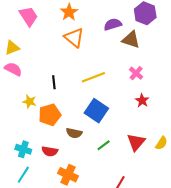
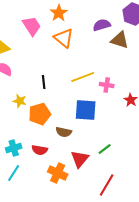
pink trapezoid: (28, 16) -> (32, 26), moved
pink cross: (136, 73) -> (107, 85), moved, turned -32
blue square: (96, 111) -> (86, 110), turned -30
red triangle: (136, 142) -> (80, 159), moved
green line: (104, 145) -> (105, 149), moved
cyan cross: (23, 149) -> (14, 148), turned -35

